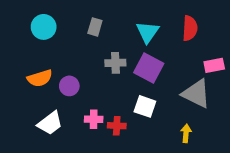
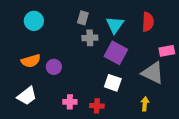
gray rectangle: (95, 27) -> (83, 18), moved
gray cross: (115, 63) -> (90, 38), moved
pink cross: (94, 119) -> (70, 102), moved
white trapezoid: (50, 123) -> (27, 96), moved
red cross: (117, 126) -> (97, 106), moved

